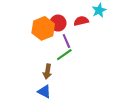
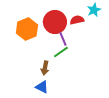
red circle: (58, 23) -> (55, 22), size x1.5
orange hexagon: (43, 28) -> (27, 29), moved

